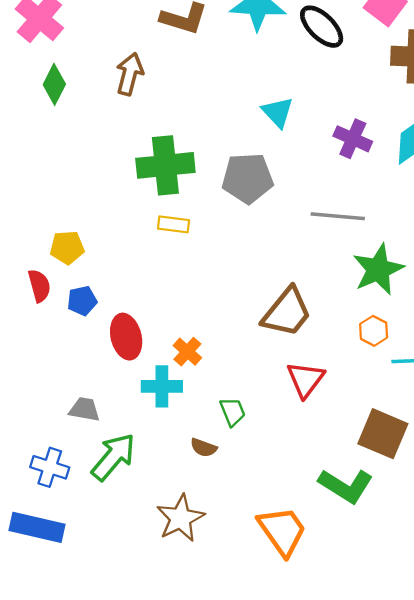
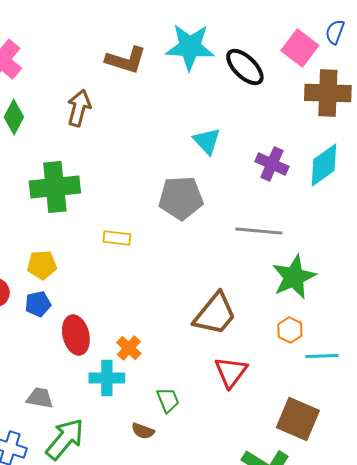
green cross: (165, 165) -> (55, 187), moved
yellow pentagon: (67, 248) -> (42, 265), moved

